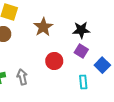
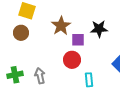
purple square: (81, 51) -> (78, 40), moved, turned -32
cyan rectangle: (83, 82) -> (89, 80), moved

